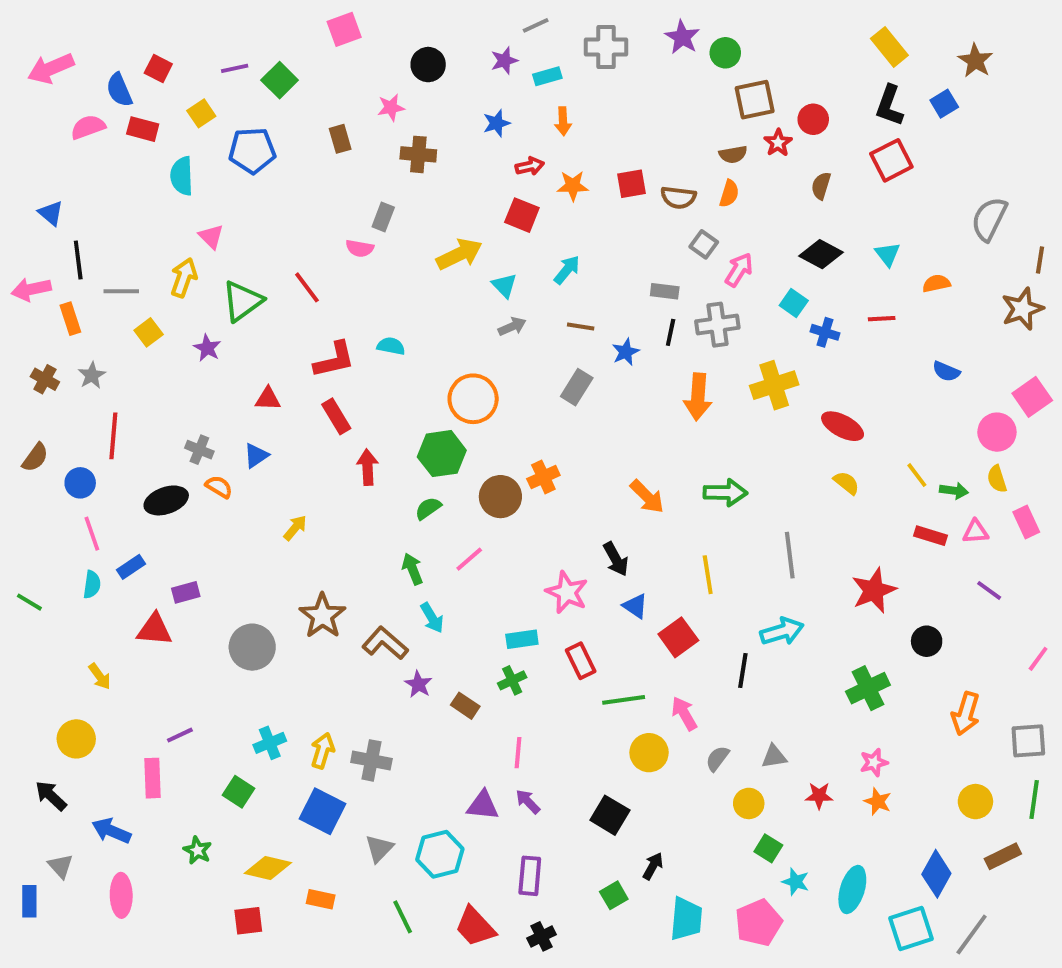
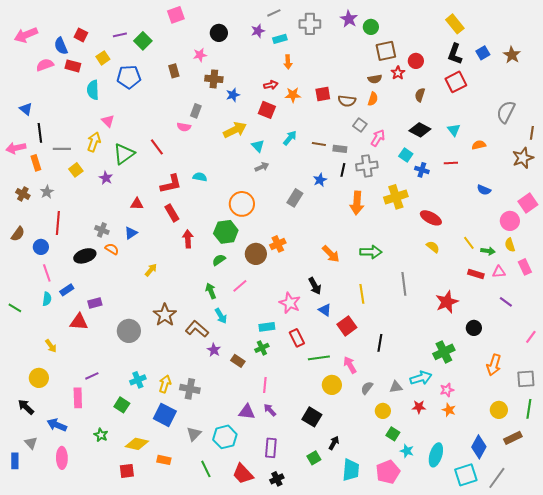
brown star: (975, 61) -> (512, 55), moved
blue star: (497, 123) -> (233, 95), moved
brown line: (581, 326) -> (319, 144), moved
cyan arrow: (782, 631) -> (421, 378), moved

